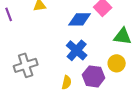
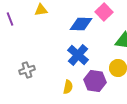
gray cross: (26, 65) -> (27, 70), size x0.7

